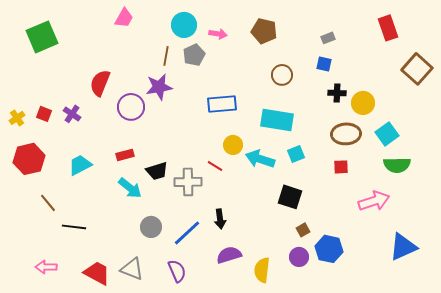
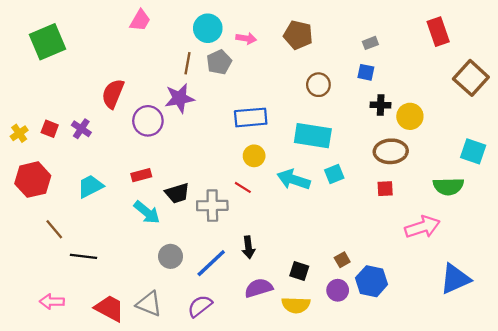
cyan square: (387, 134) -> (473, 151), moved, turned -35
yellow circle: (233, 145) -> (254, 156), moved
black square: (290, 197) -> (299, 271), moved, size x0.7
yellow semicircle: (262, 270) -> (296, 305), turned -95
purple semicircle: (177, 271) -> (200, 306), turned -105

